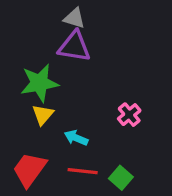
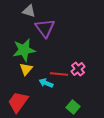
gray triangle: (74, 18) -> (29, 11), moved
purple triangle: (74, 46) -> (45, 28), turned 45
red line: (83, 171) -> (59, 74), moved

